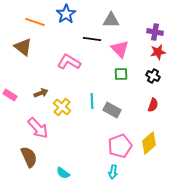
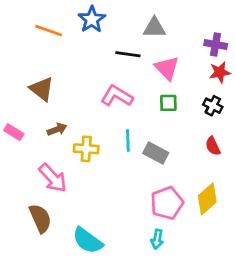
brown triangle: (23, 47) -> (42, 89), moved
pink L-shape: (69, 62) -> (117, 96), moved
red semicircle: (153, 105) -> (213, 146), turned 136
yellow cross: (62, 107) -> (86, 149), turned -36
cyan semicircle: (63, 173) -> (88, 241), size x1.6

